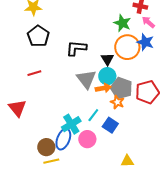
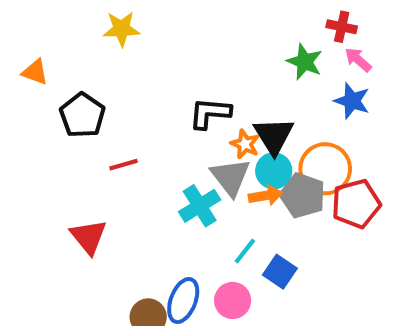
black pentagon: (38, 36) -> (82, 115), moved
orange circle: (127, 47) -> (325, 169), moved
black triangle: (107, 59) -> (274, 136), size x1.5
orange star: (117, 102) -> (245, 144), moved
cyan cross: (71, 124) -> (200, 206), moved

